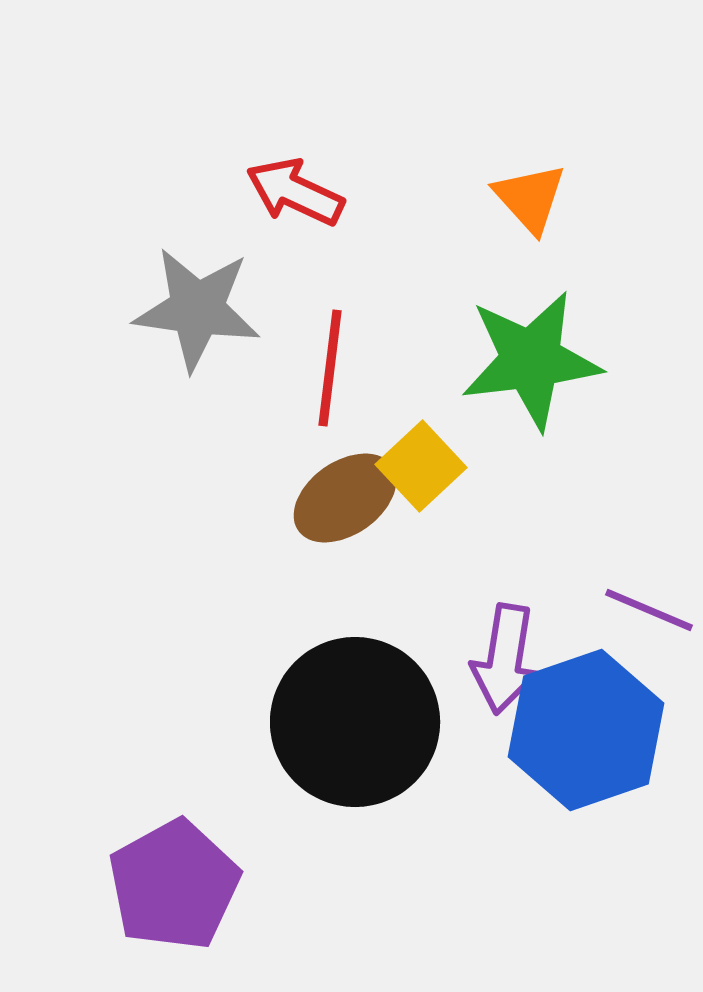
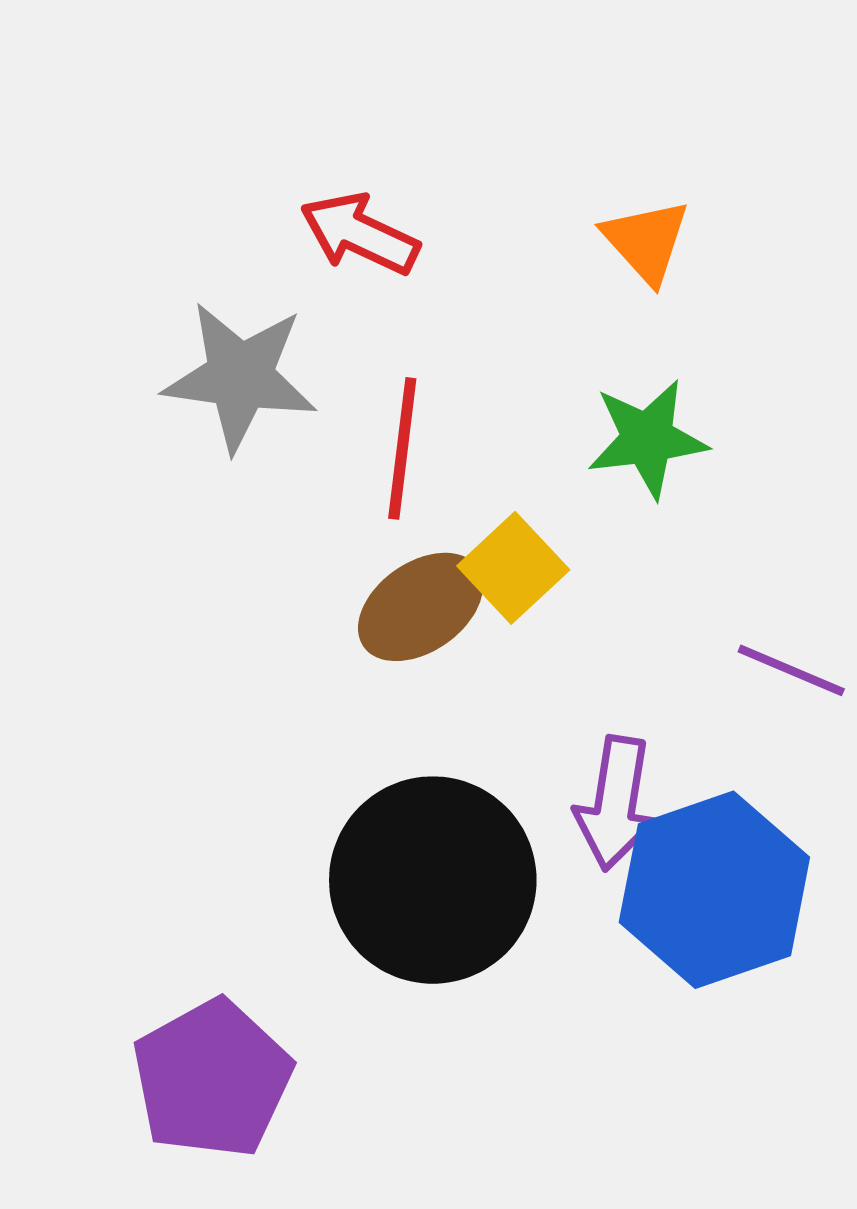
green star: (531, 360) -> (647, 439), size x0.7
purple line: (649, 610) -> (791, 670), moved

